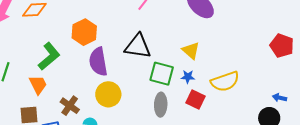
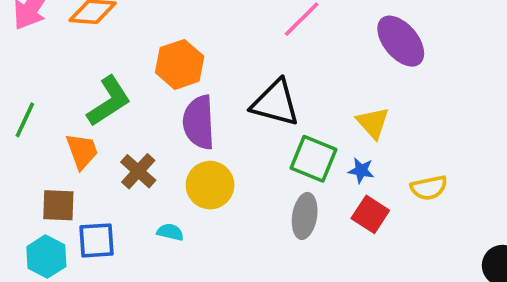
yellow semicircle: (225, 81) -> (429, 188), size x0.7
brown cross: (70, 106) -> (138, 171), moved

